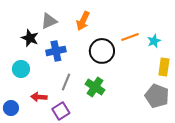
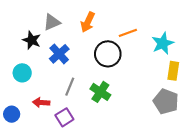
orange line: (130, 37) -> (128, 33), moved
cyan star: (154, 41) -> (163, 43), size x1.5
blue cross: (56, 51) -> (59, 54), turned -30

